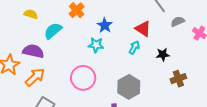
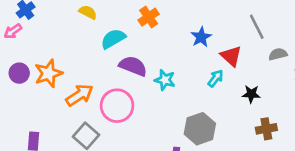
blue star: (105, 25) -> (201, 37), moved
cyan star: (96, 45) -> (165, 80), moved
purple semicircle: (33, 51) -> (133, 66), moved
pink circle: (83, 78) -> (117, 106), moved

